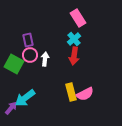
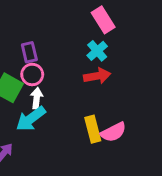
red arrow: (74, 56) -> (97, 76), turned -108
white arrow: (45, 59) -> (37, 98), moved
cyan arrow: (25, 98) -> (31, 119), moved

